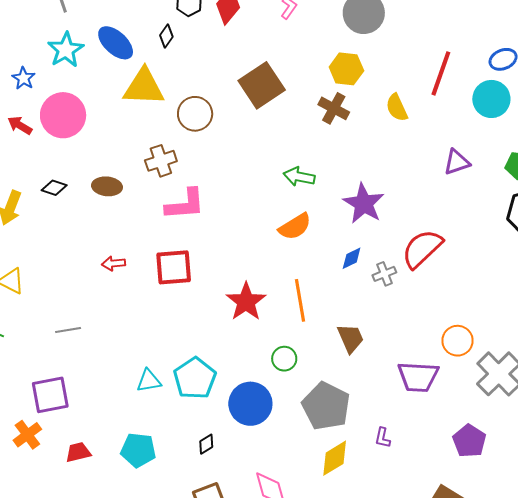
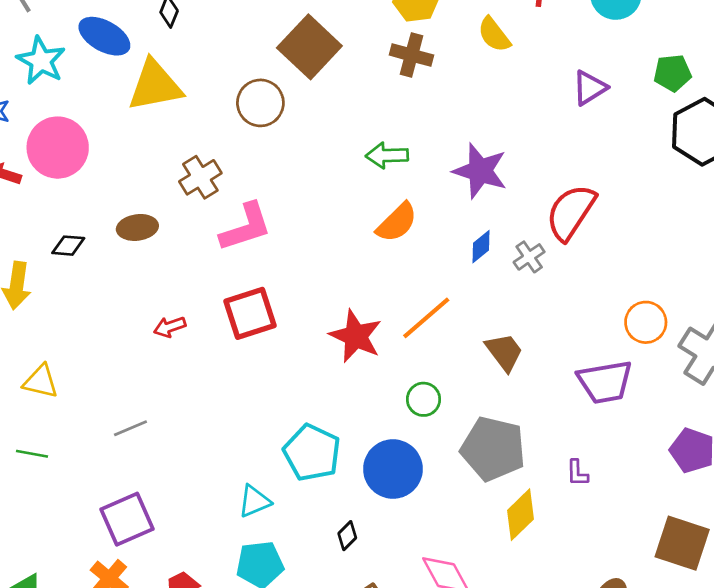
brown circle: (195, 114) -> (260, 103), moved
orange line: (300, 300) -> (426, 318), turned 72
cyan triangle: (149, 381) -> (254, 501), moved

